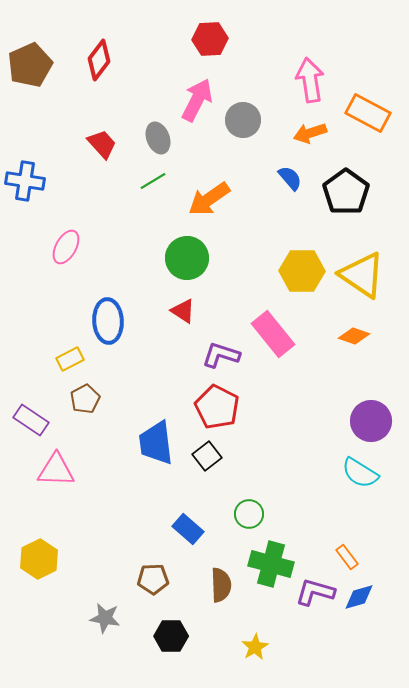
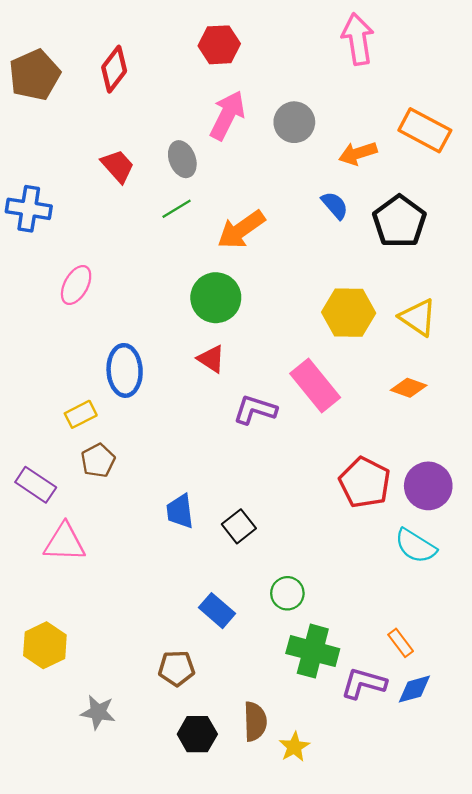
red hexagon: (210, 39) -> (219, 45), moved
pink arrow: (310, 80) -> (358, 39), moved
gray circle: (243, 120) -> (294, 122), moved
yellow triangle: (362, 275) -> (418, 317), size x0.7
red pentagon: (217, 407) -> (365, 482), moved
blue trapezoid: (156, 443) -> (180, 511), size x0.7
brown semicircle: (221, 585) -> (255, 721), moved
gray star: (105, 618) -> (98, 712), moved

